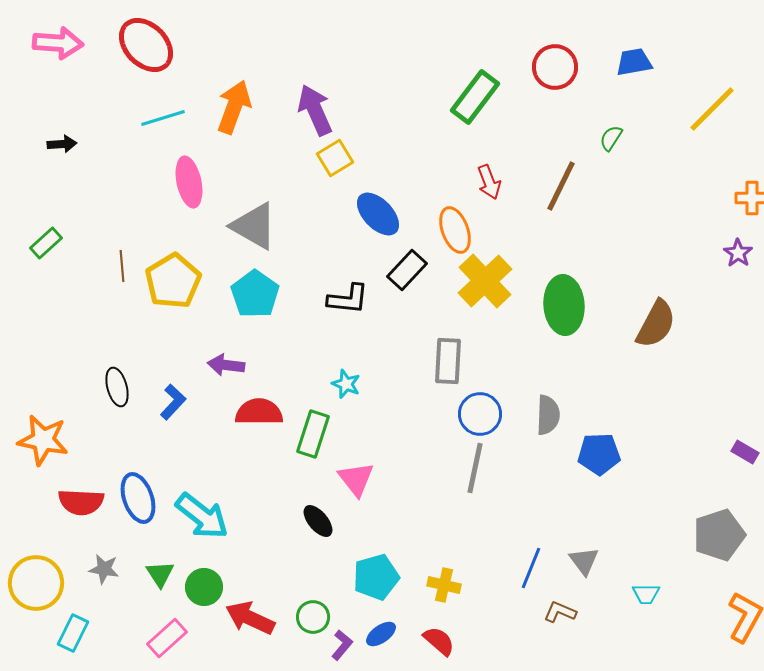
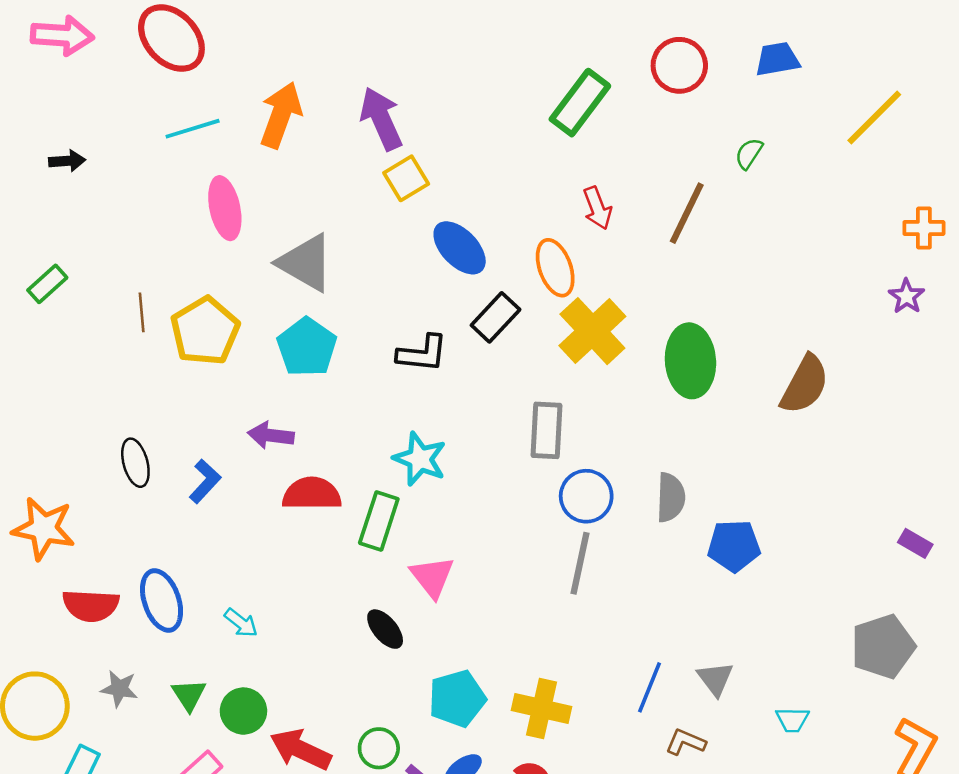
cyan star: (346, 384) -> (420, 459), size x1.5
cyan arrow: (202, 516) -> (241, 623), size x0.5
yellow cross: (444, 585) -> (541, 709), size x1.4

